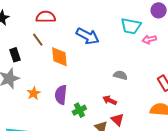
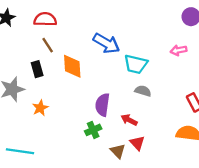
red semicircle: (46, 17) -> (45, 19), moved
cyan trapezoid: (131, 26) -> (136, 64), moved
black rectangle: (15, 55) -> (37, 69), moved
purple semicircle: (61, 95) -> (102, 105), moved

